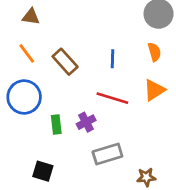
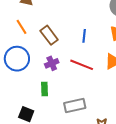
purple cross: (86, 122) -> (52, 63), moved
green rectangle: (56, 124) -> (44, 89), moved

